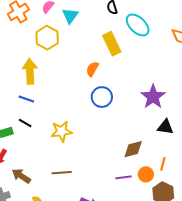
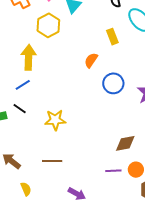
yellow rectangle: (112, 44) -> (112, 37), size x0.7
blue circle: (102, 97) -> (113, 83), moved
blue line: (26, 99) -> (23, 85), turned -56

